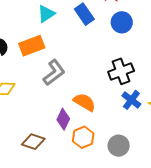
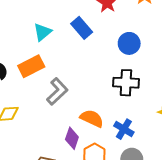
blue circle: (122, 22) -> (129, 43), moved
black cross: (121, 71) -> (126, 83), turned 30
blue cross: (131, 100) -> (124, 129), moved

